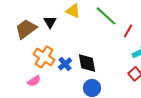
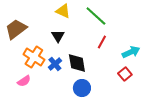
black triangle: (50, 22) -> (58, 36), moved
red line: (128, 31) -> (102, 42), moved

